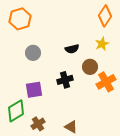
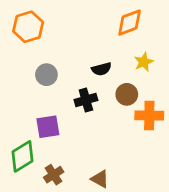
orange diamond: (105, 16) -> (130, 23), moved, turned 35
black cross: (65, 80) -> (86, 100), moved
orange cross: (106, 82) -> (149, 115), turned 30

